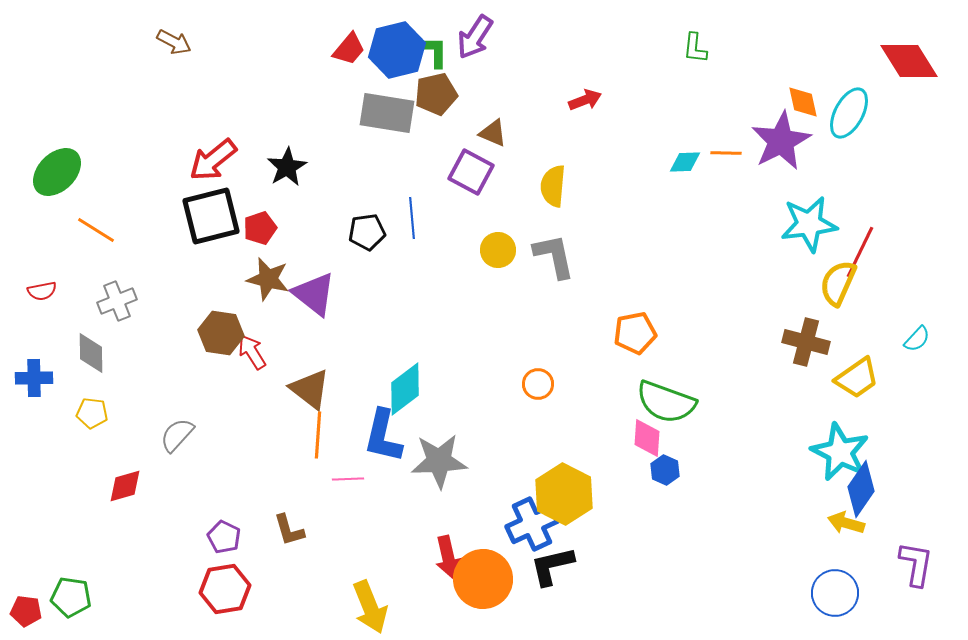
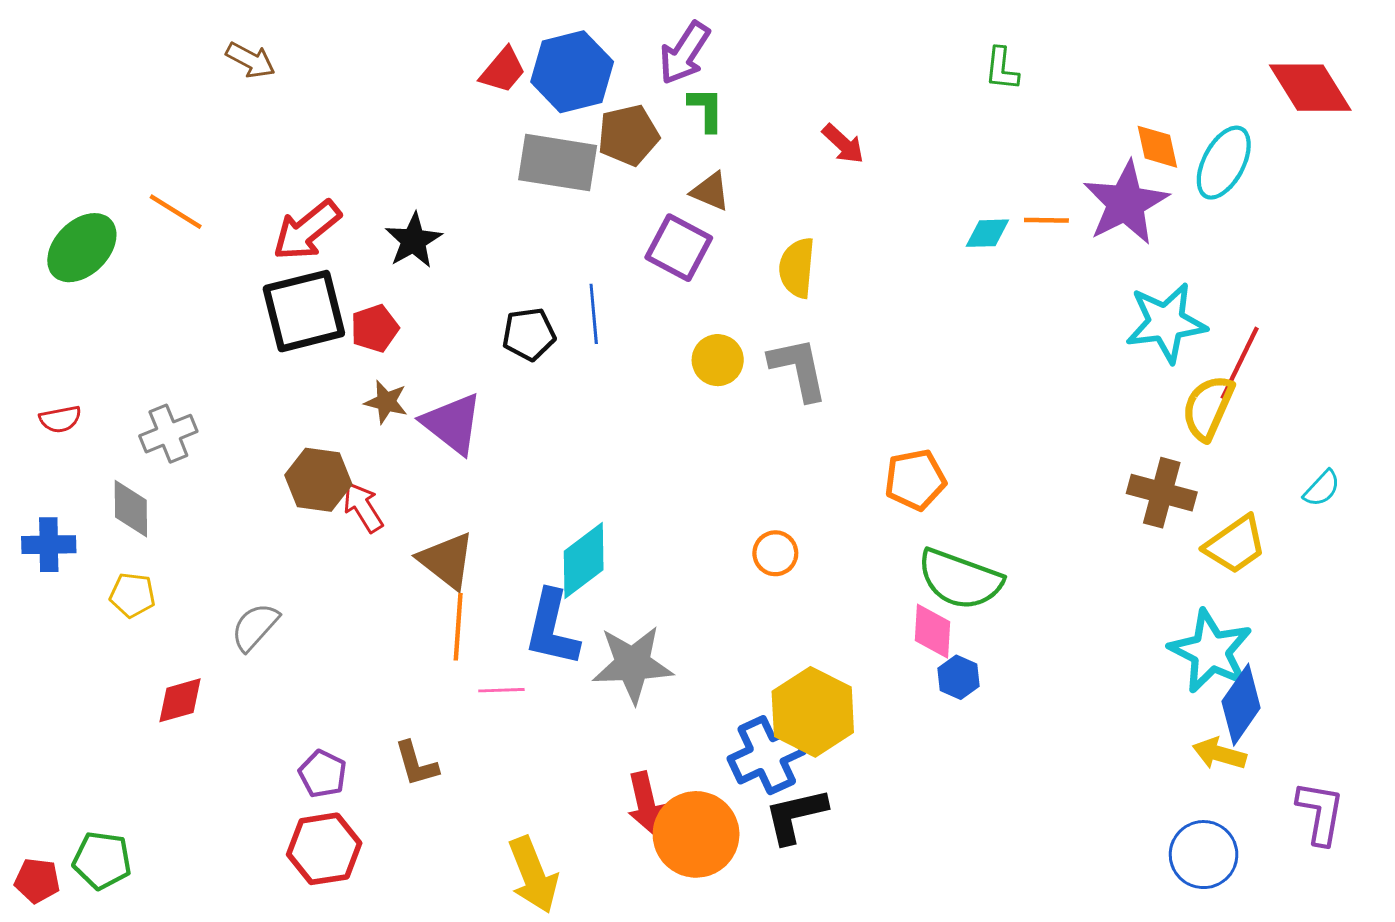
green L-shape: (435, 52) -> (706, 109), moved
red arrow: (585, 100) -> (843, 144), turned 64
orange line: (96, 230) -> (176, 212), moved
brown star: (268, 279) -> (386, 402), size x0.7

